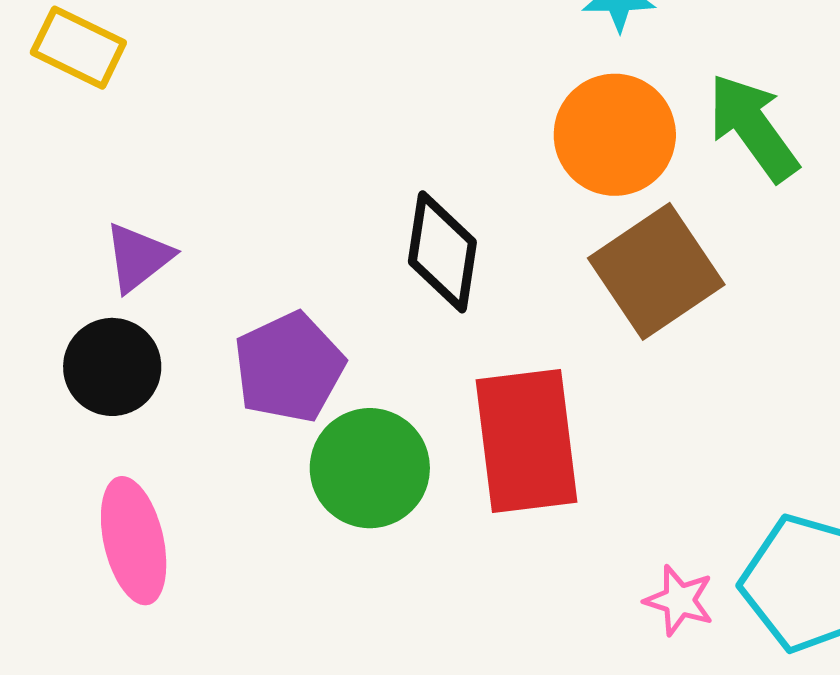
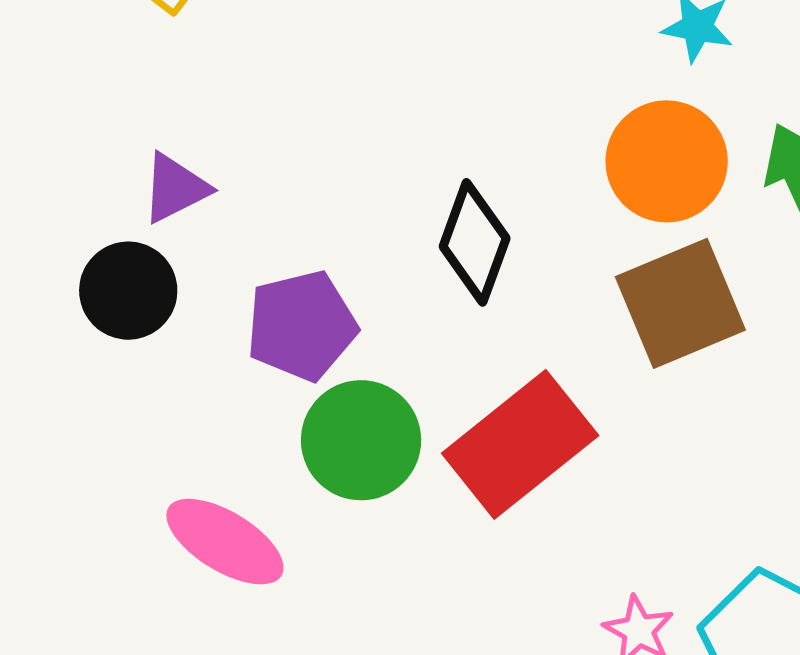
red rectangle: (527, 441) -> (520, 444), turned 47
pink ellipse: (134, 541) -> (225, 542), moved, turned -57

